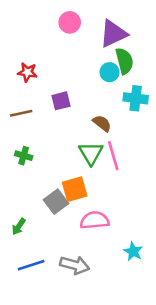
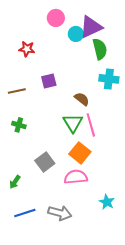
red star: (27, 72) -> (27, 49), moved
cyan circle: (110, 72) -> (76, 34), moved
orange square: (75, 189) -> (80, 153), moved, turned -35

